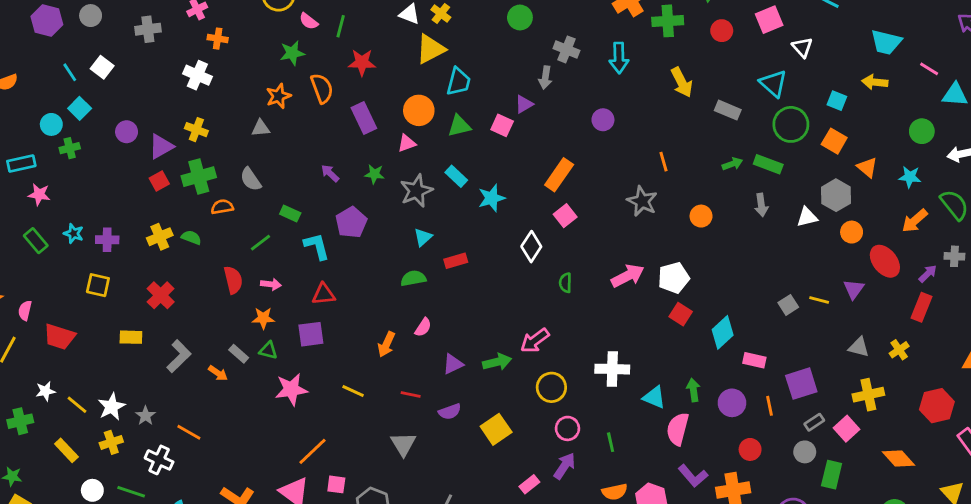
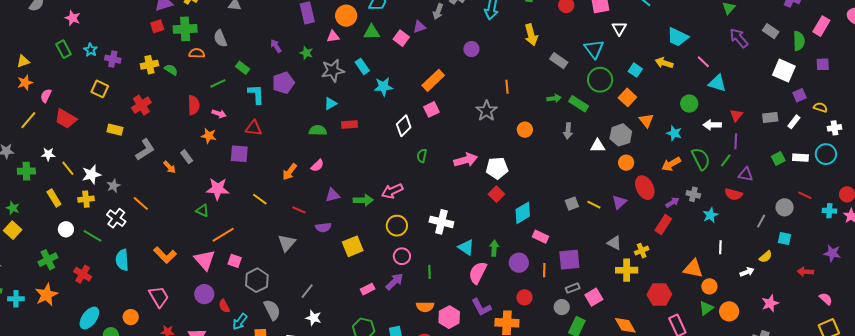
green triangle: (268, 350) -> (202, 211), moved
yellow cross: (868, 395) -> (627, 270), moved

